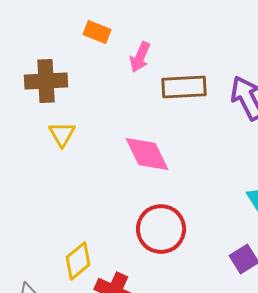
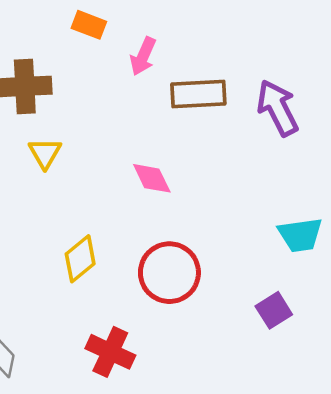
pink diamond: (147, 154) -> (152, 178), size x0.7
yellow diamond: (78, 261) -> (80, 259), moved

